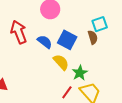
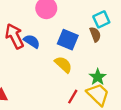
blue semicircle: (45, 42) -> (32, 41), moved
green star: (80, 73) -> (98, 77), moved

